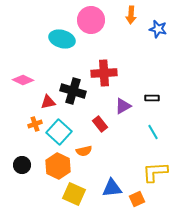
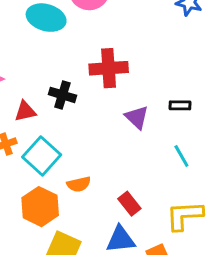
black cross: (73, 91) -> (62, 95), size x0.7
purple triangle: (123, 106) -> (137, 117), turned -48
red rectangle: (100, 124) -> (129, 204), moved

